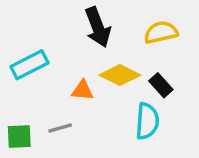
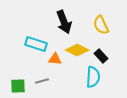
yellow semicircle: (161, 32) -> (101, 25), turned -102
cyan rectangle: (29, 65) -> (36, 44), moved, turned 45

